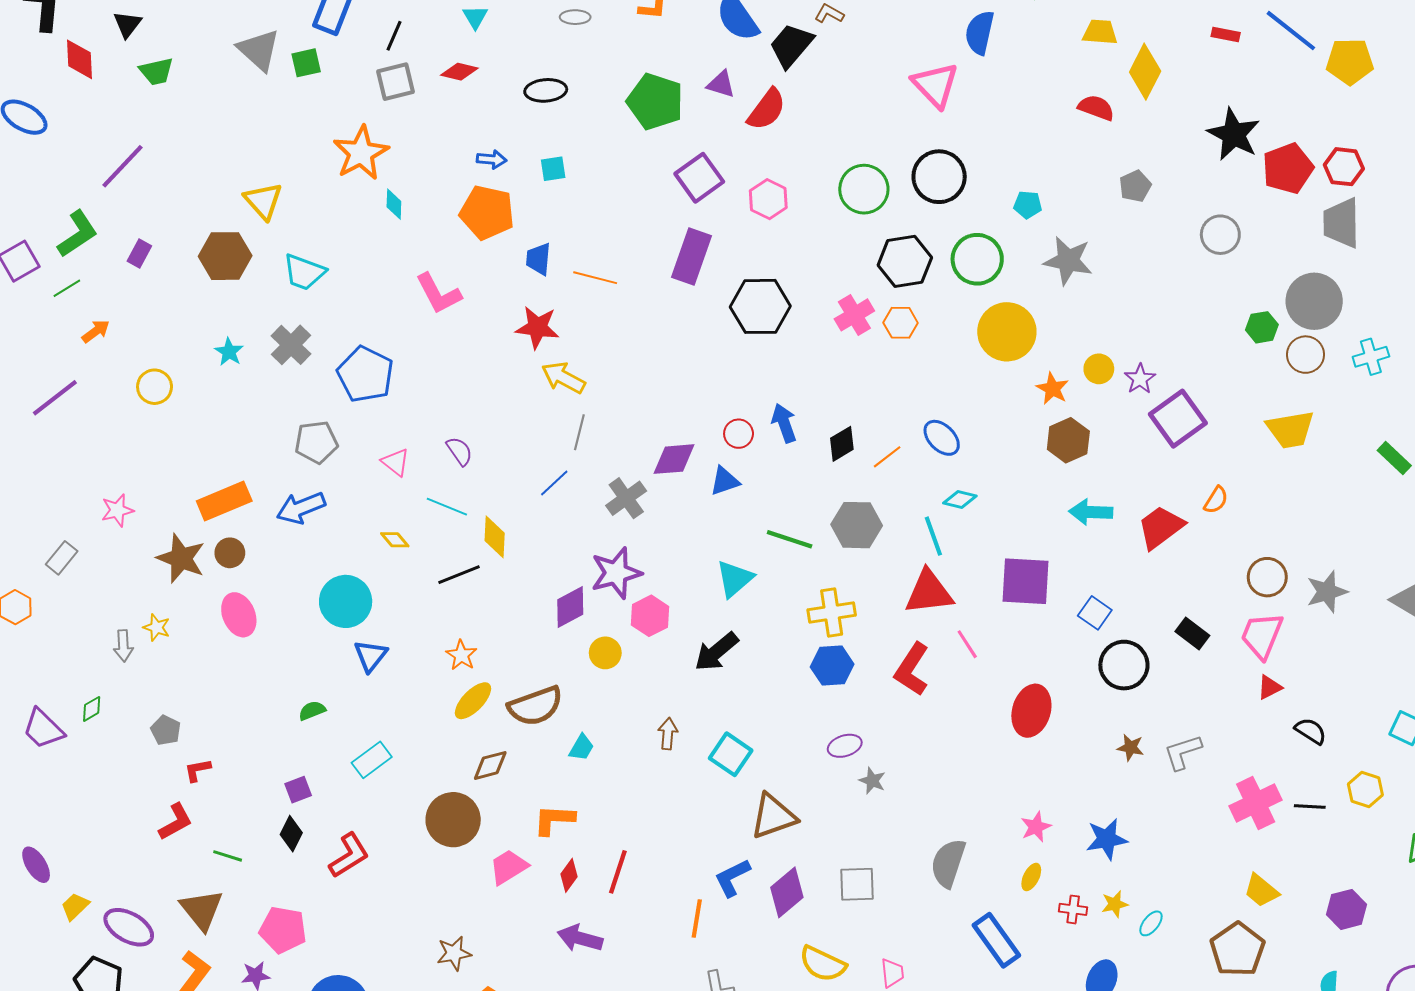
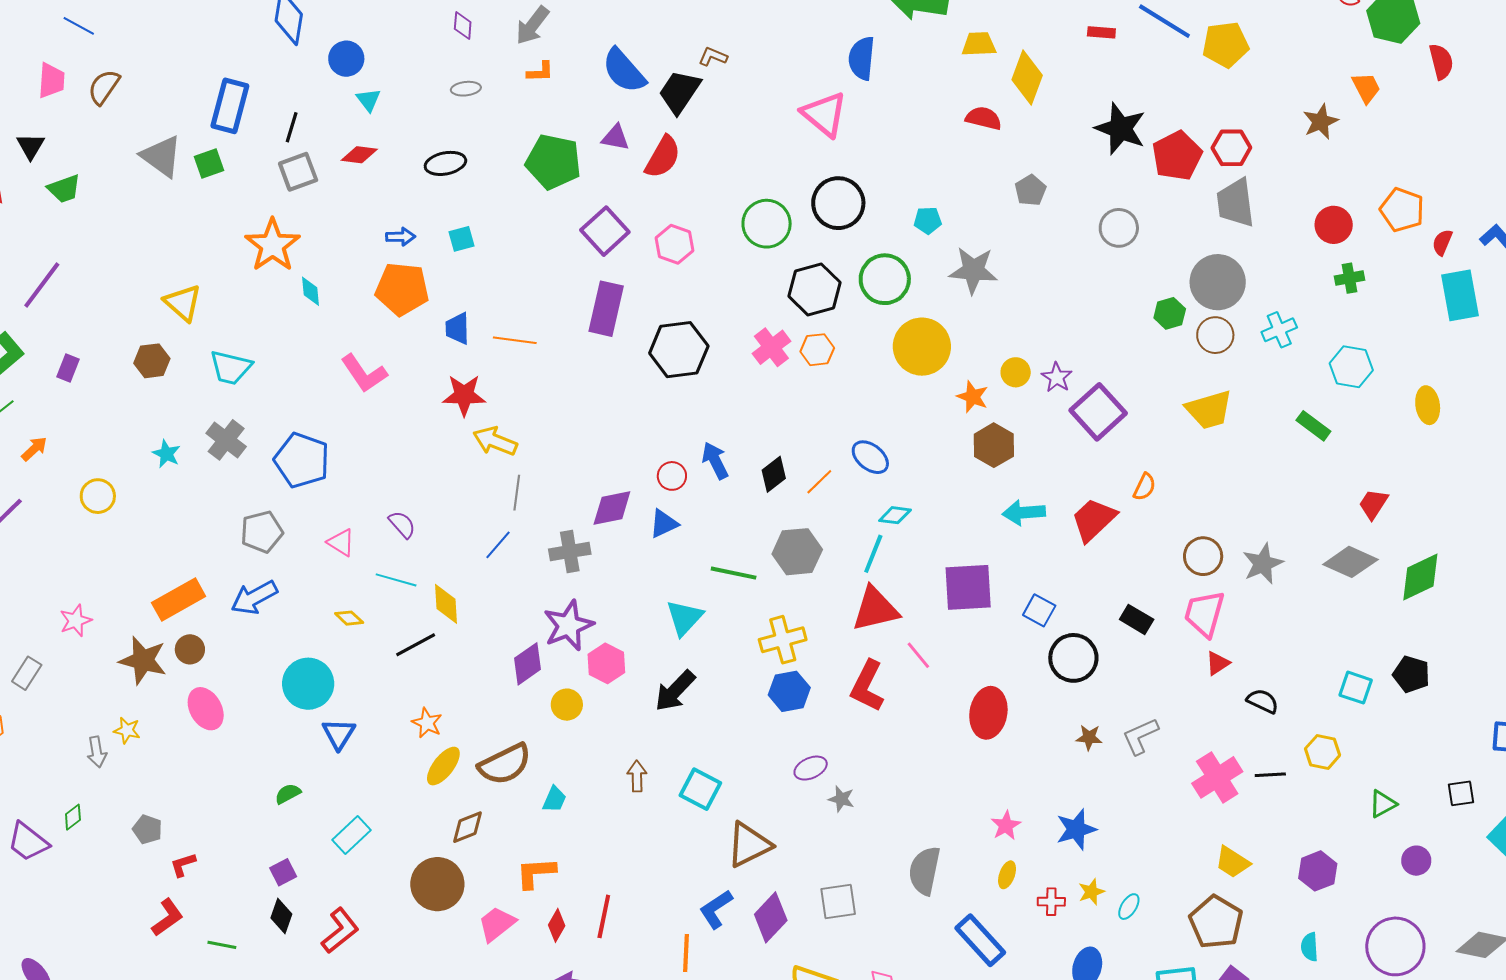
brown hexagon: (225, 256) -> (152, 361), size x0.7
gray cross: (626, 498) -> (570, 552), turned 33
cyan line: (933, 536) -> (873, 554), turned 48

